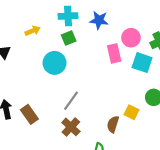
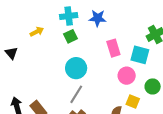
pink circle: (131, 38) -> (127, 76), moved
cyan circle: (55, 63) -> (76, 68), moved

